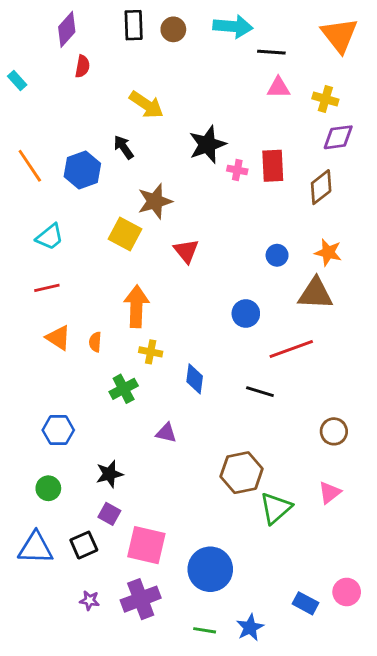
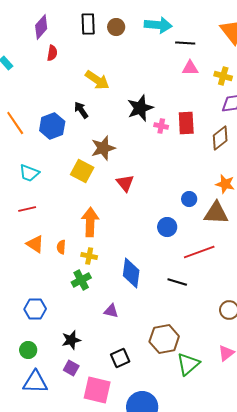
cyan trapezoid: (50, 237) -> (29, 173), turned 60
blue circle: (277, 255) -> (189, 199), moved
yellow cross: (151, 352) -> (89, 256), moved
blue diamond: (195, 379) -> (131, 273), size x1.4
black square: (84, 545) -> (120, 358), moved
blue triangle: (36, 548) -> (35, 382), moved

